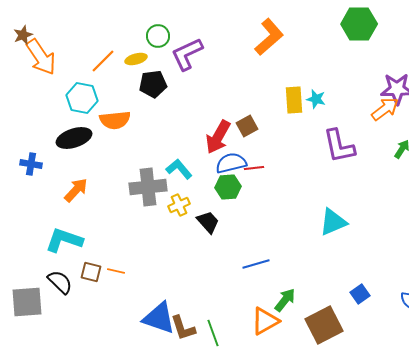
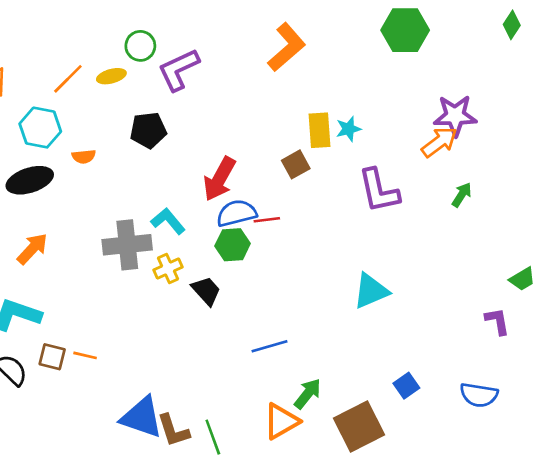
black pentagon: (153, 84) -> (148, 130), moved
cyan star: (316, 99) -> (348, 129), turned -30
orange semicircle: (115, 120) -> (84, 157), size x0.6
brown square: (247, 126) -> (296, 164), moved

